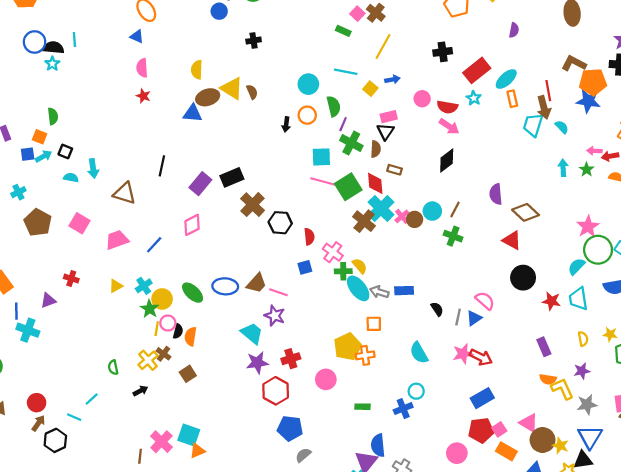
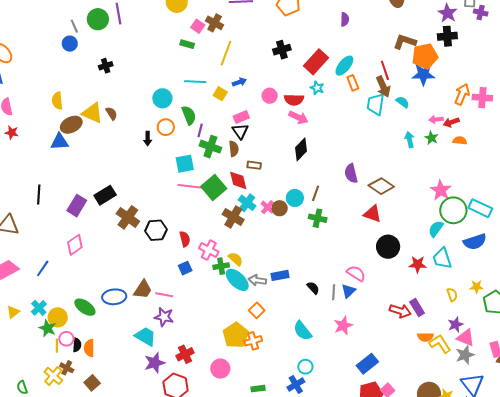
cyan cross: (381, 208) -> (247, 203), size x0.7
orange square: (374, 324) -> (257, 310), turned -35
red arrow: (481, 357) -> (400, 311), moved
pink triangle: (529, 423) -> (466, 338), moved

